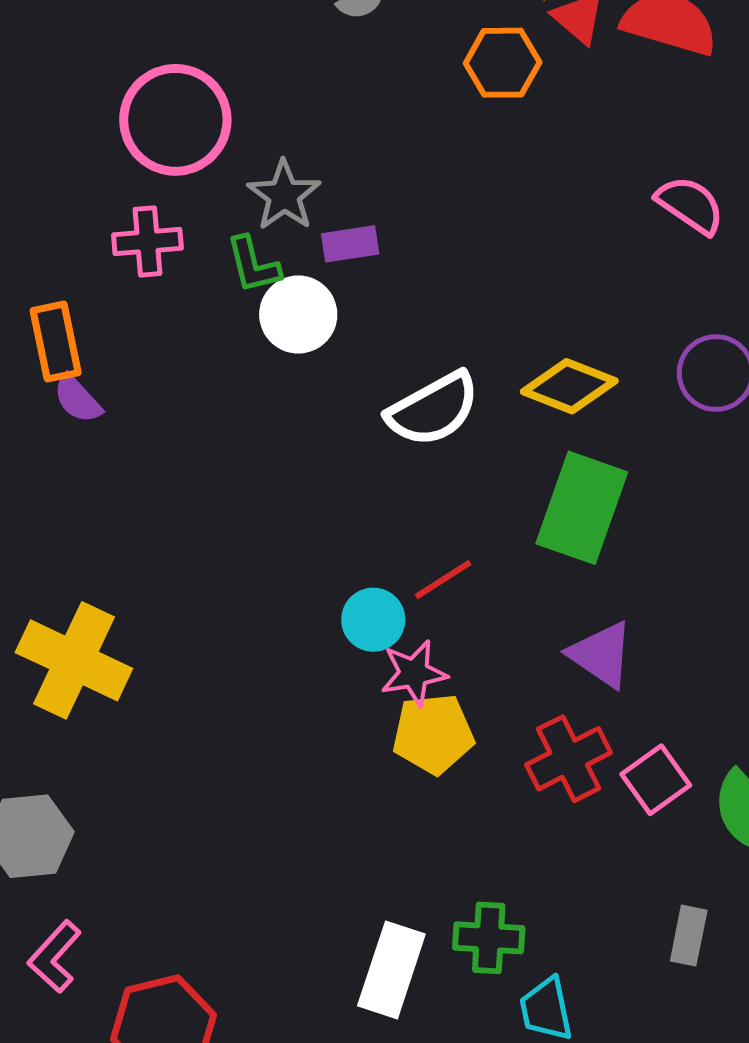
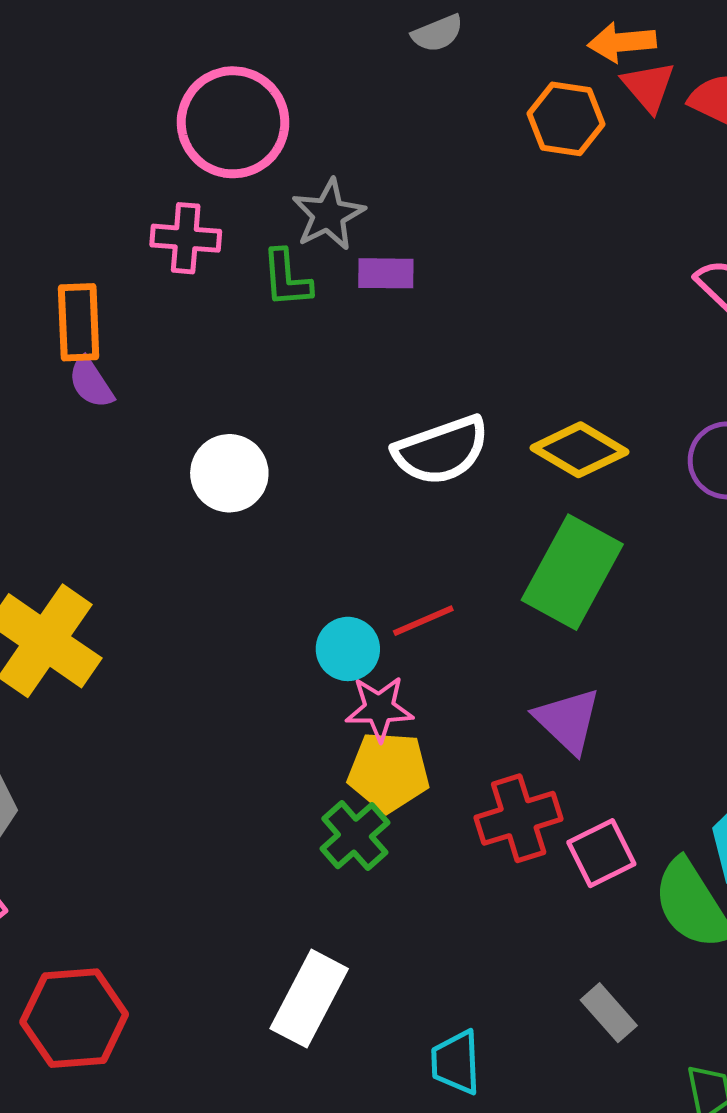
white circle: (298, 315) -> (229, 473), moved
gray rectangle: (689, 936) -> (609, 1013), turned -62
green cross: (489, 938) -> (355, 836), moved, turned 36

